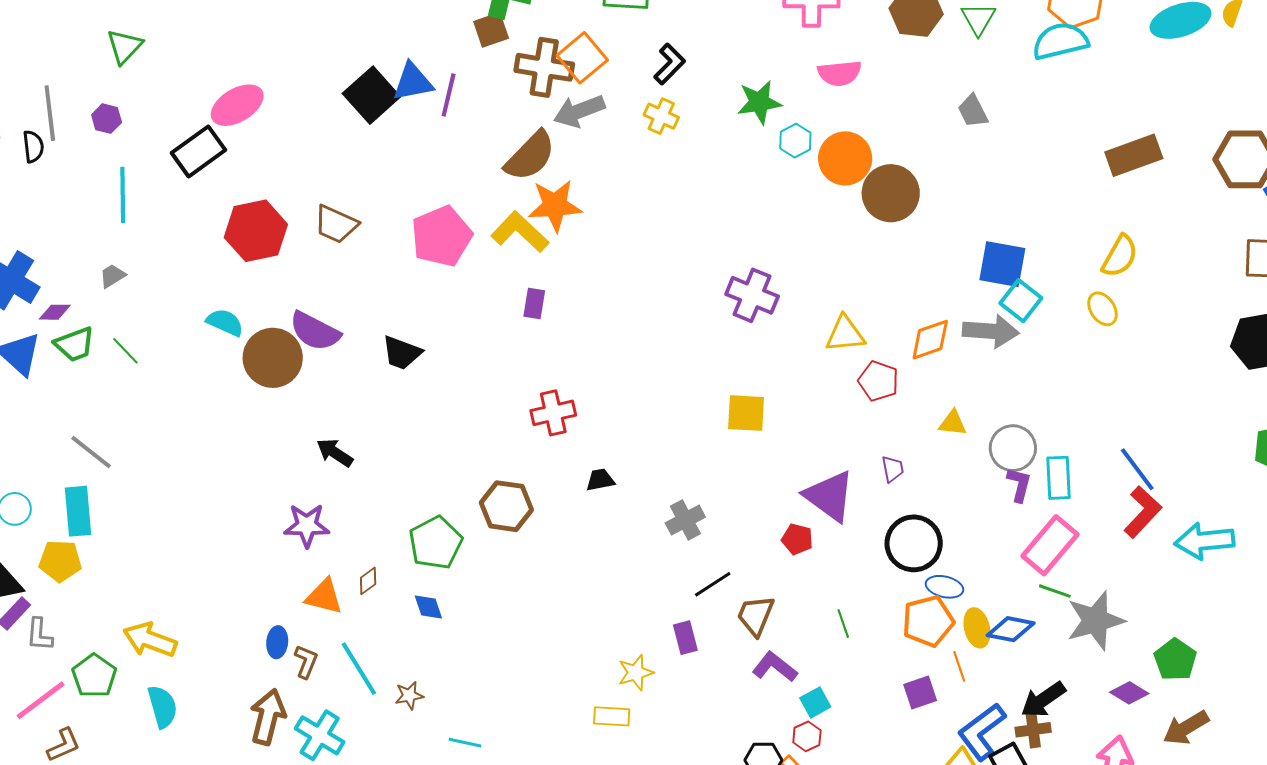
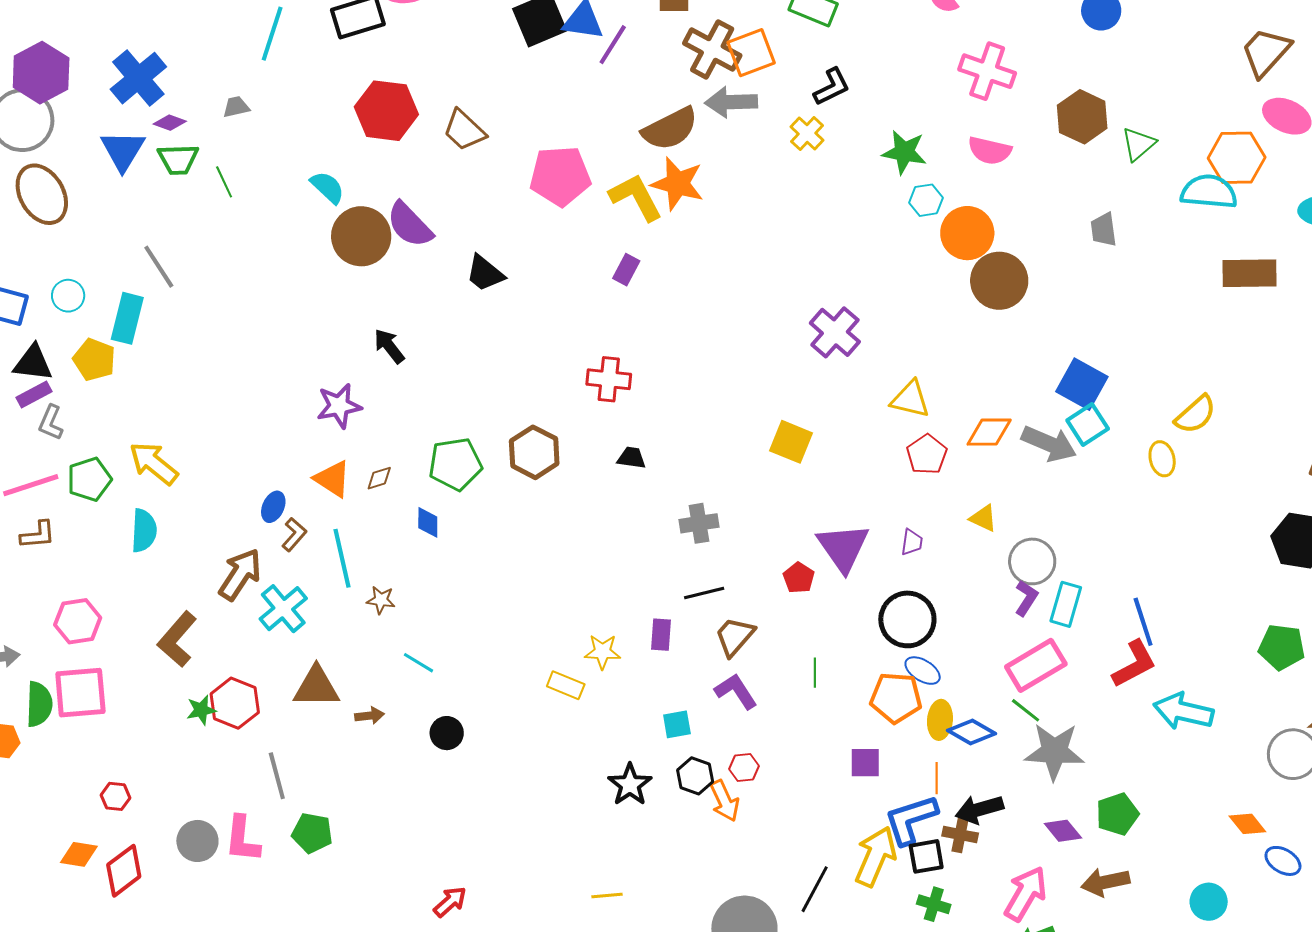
brown rectangle: (1134, 155) -> (1250, 273), moved
purple star: (307, 525) -> (339, 406), turned -30
orange line: (959, 666) -> (937, 778), moved
cyan square: (815, 702) -> (677, 724), moved

